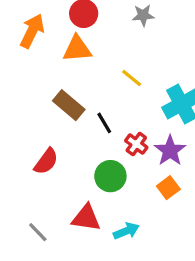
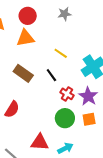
black line: (104, 123) -> (51, 75), moved
green circle: (110, 176) -> (65, 118), moved
orange square: (168, 188) -> (89, 119), turned 32

